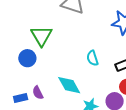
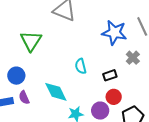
blue circle: (27, 58) -> (16, 76), moved

